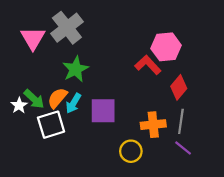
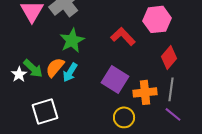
red L-shape: (148, 65) -> (123, 36), moved
purple square: (103, 111) -> (115, 79), moved, turned 32
white square: (51, 125) -> (45, 111), moved

